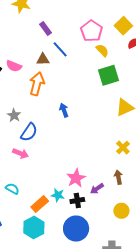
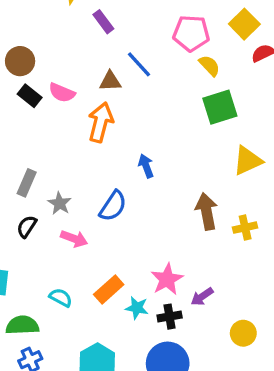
purple rectangle: (46, 28) -> (103, 22), moved
pink pentagon: (92, 31) -> (191, 33), turned -30
gray star: (14, 115) -> (60, 203), moved
blue semicircle: (29, 132) -> (113, 206), moved
yellow cross: (123, 147) -> (245, 228), turned 32
brown arrow: (118, 177) -> (207, 211), moved, size x1.5
orange rectangle: (40, 204) -> (109, 290), moved

